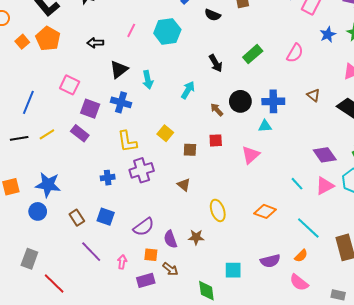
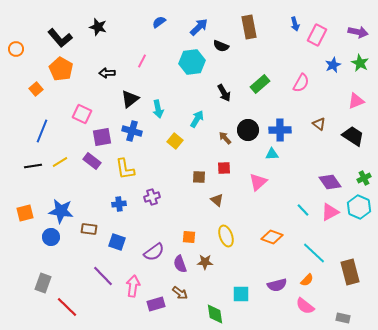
cyan hexagon: (167, 31) -> (192, 62), moved
orange square: (22, 42) -> (36, 89), moved
purple square: (90, 109) -> (102, 137), turned -30
yellow square: (165, 133) -> (175, 141), moved
yellow L-shape: (127, 142) -> (125, 169), moved
purple cross: (142, 170) -> (152, 197), size x0.7
brown triangle: (184, 185) -> (217, 200), moved
brown rectangle: (77, 218) -> (89, 229), moved, turned -49
orange square: (151, 255) -> (189, 237), moved
pink arrow: (122, 262) -> (133, 286), size x1.5

